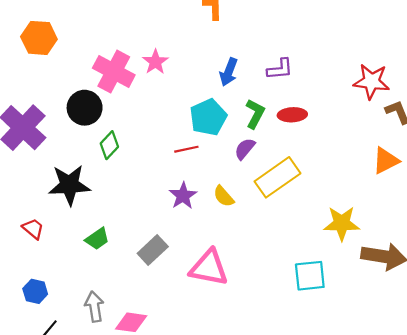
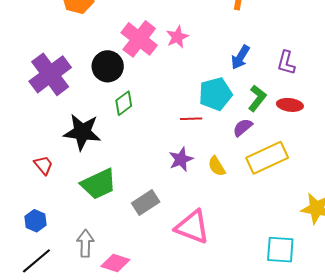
purple L-shape: (280, 69) -> (286, 63), turned 100
green trapezoid: (97, 239) -> (99, 184), size x1.6

